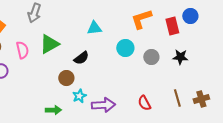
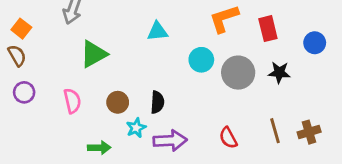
blue circle: (190, 16) -> (315, 43), moved
pink semicircle: (22, 50) -> (72, 101), moved
gray circle: (151, 57) -> (238, 73), size x1.5
black semicircle: (81, 58) -> (157, 102), moved, turned -49

